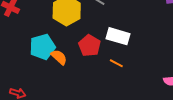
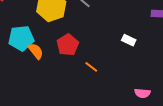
white rectangle: (118, 36) -> (129, 40), moved, size x0.6

